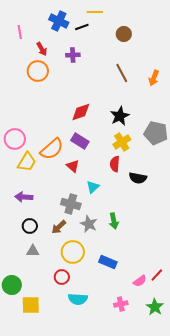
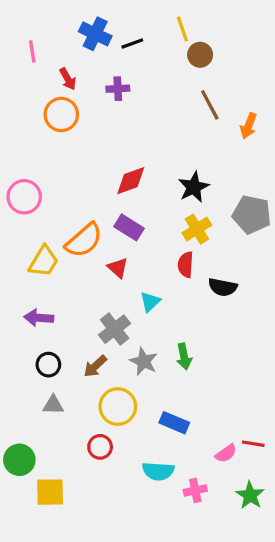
yellow line: (95, 12) -> (182, 29), moved, turned 70
brown line: (122, 73) -> (210, 105), moved
pink circle: (15, 139) -> (24, 197), moved
gray cross: (71, 204) -> (115, 329), turned 36
red line: (157, 275) -> (253, 444), turned 56
cyan semicircle: (78, 299) -> (158, 471), moved

